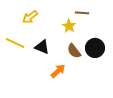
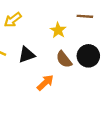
brown line: (82, 13) -> (85, 16), moved
black triangle: (42, 47) -> (27, 55), turned -42

